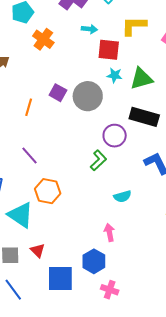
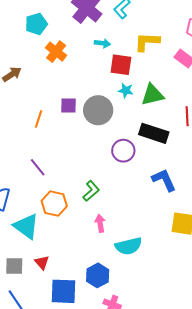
purple square: (58, 93) -> (68, 106), turned -30
green L-shape: (98, 160) -> (91, 191), moved
cyan semicircle: (122, 196) -> (129, 246), moved, size x1.5
pink arrow: (109, 232) -> (100, 223), moved

